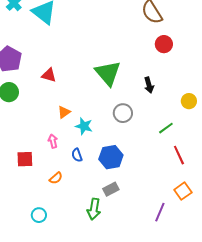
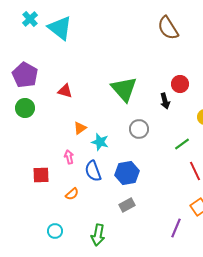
red circle: (164, 44) -> (180, 84), moved
blue semicircle: (77, 155) -> (93, 171), size x1.5
green arrow: (94, 209) -> (98, 235), moved

